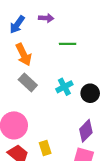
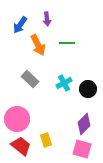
purple arrow: (46, 18) -> (47, 19), turned 80
orange arrow: (24, 55) -> (38, 45), moved

